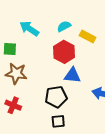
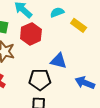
red hexagon: (64, 52) -> (31, 34), moved

